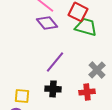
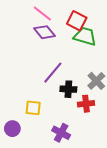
black cross: (53, 89) -> (68, 89), moved
yellow square: (22, 96) -> (33, 108), moved

